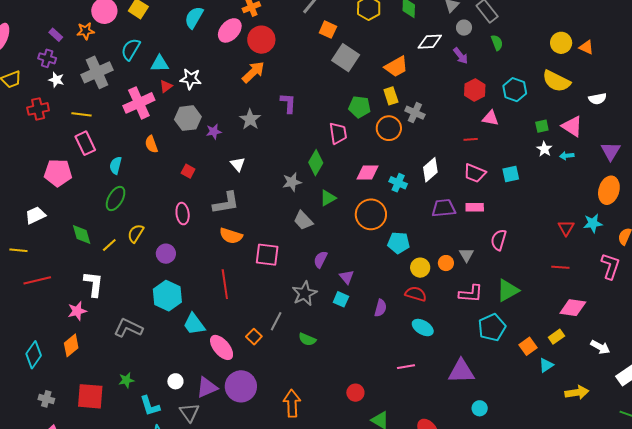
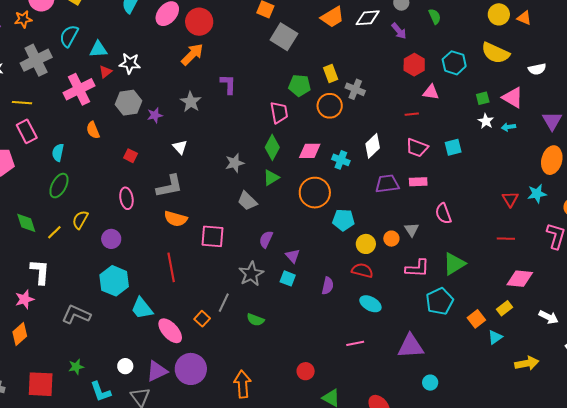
orange trapezoid: (396, 67) -> (332, 17), moved
green diamond: (316, 163) -> (272, 147), moved
pink semicircle: (499, 240) -> (443, 214), turned -35

